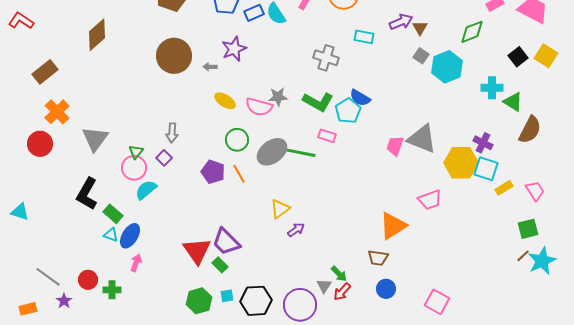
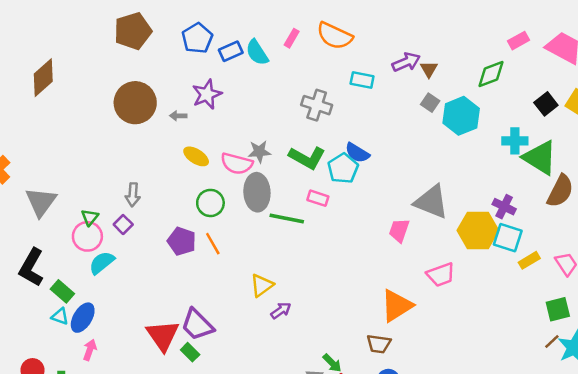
green triangle: (513, 102) -> (540, 158), size x1.5
pink trapezoid: (395, 146) -> (399, 230), moved
gray ellipse: (272, 152) -> (257, 192), moved, turned -56

